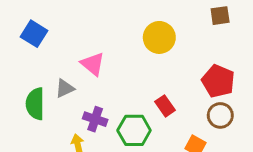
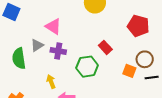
brown circle: (220, 115) -> (145, 59), moved
purple cross: (95, 119) -> (58, 51), moved

